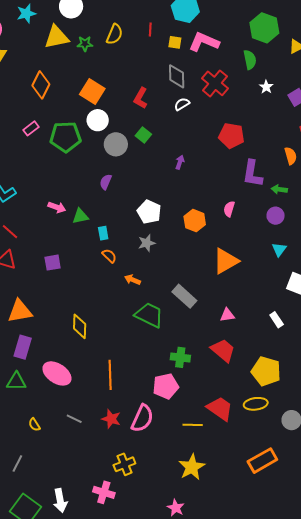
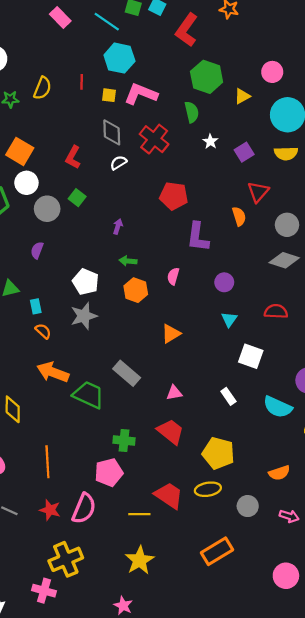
green arrow: (279, 189) -> (128, 261), moved
gray star: (147, 243) -> (84, 316), size x1.4
orange triangle: (226, 261) -> (171, 334), size x0.7
orange arrow: (132, 280) -> (53, 372), moved, size x1.8
yellow cross: (124, 464) -> (66, 559), size x1.4

